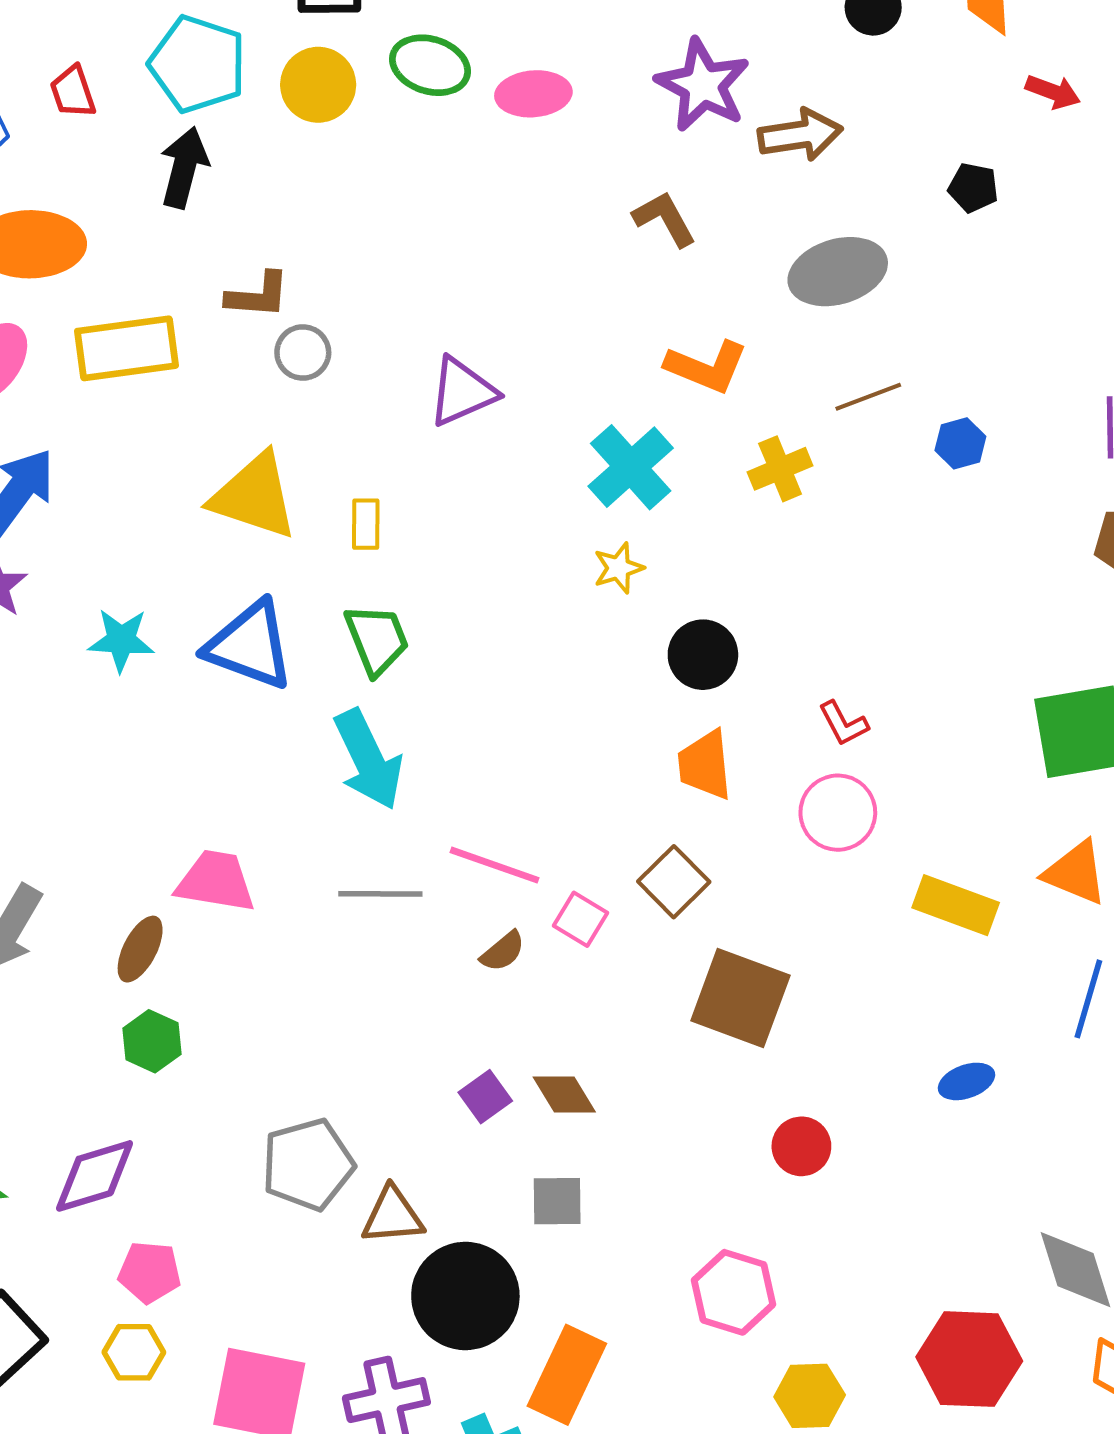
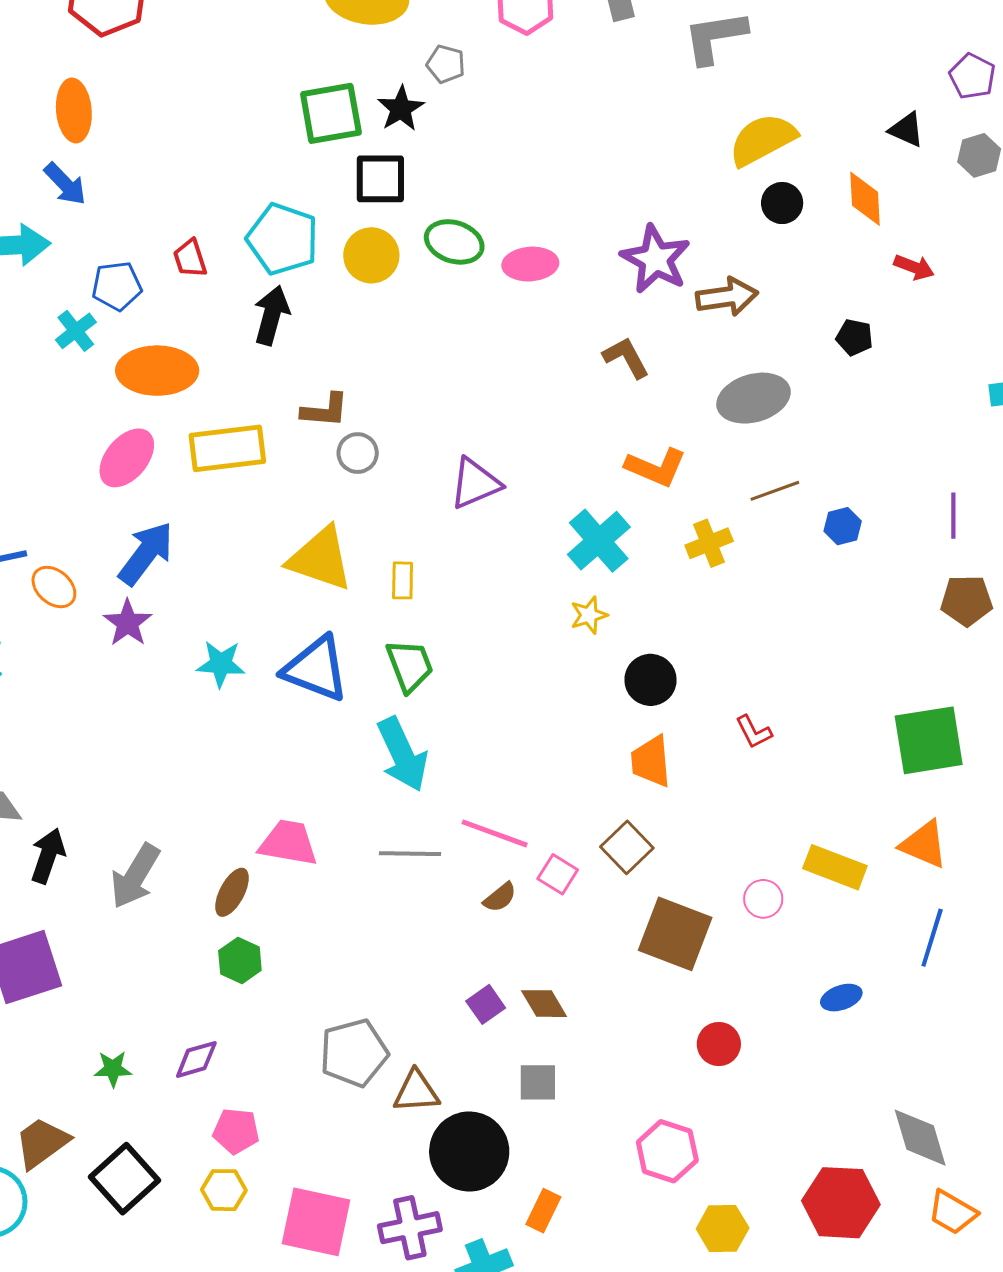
pink circle: (838, 813) -> (763, 899), moved, size x0.7
purple diamond: (95, 1176) -> (196, 1059), size x0.7
orange rectangle: (567, 1375) -> (543, 1211), size x0.6

